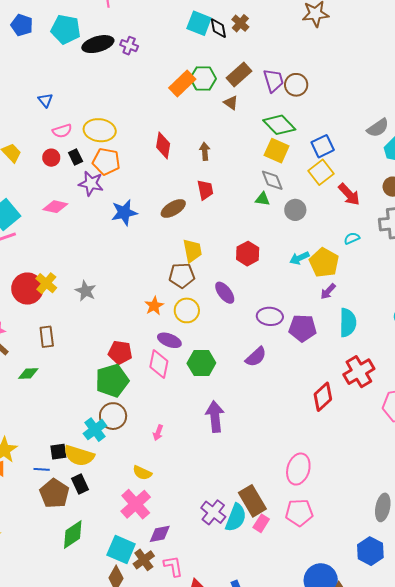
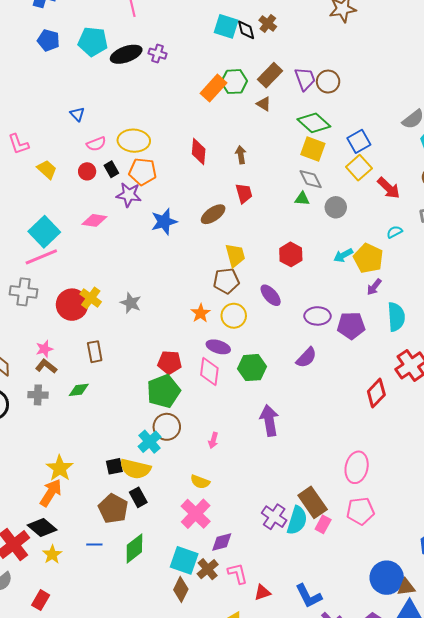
blue line: (42, 469) -> (94, 545), moved

